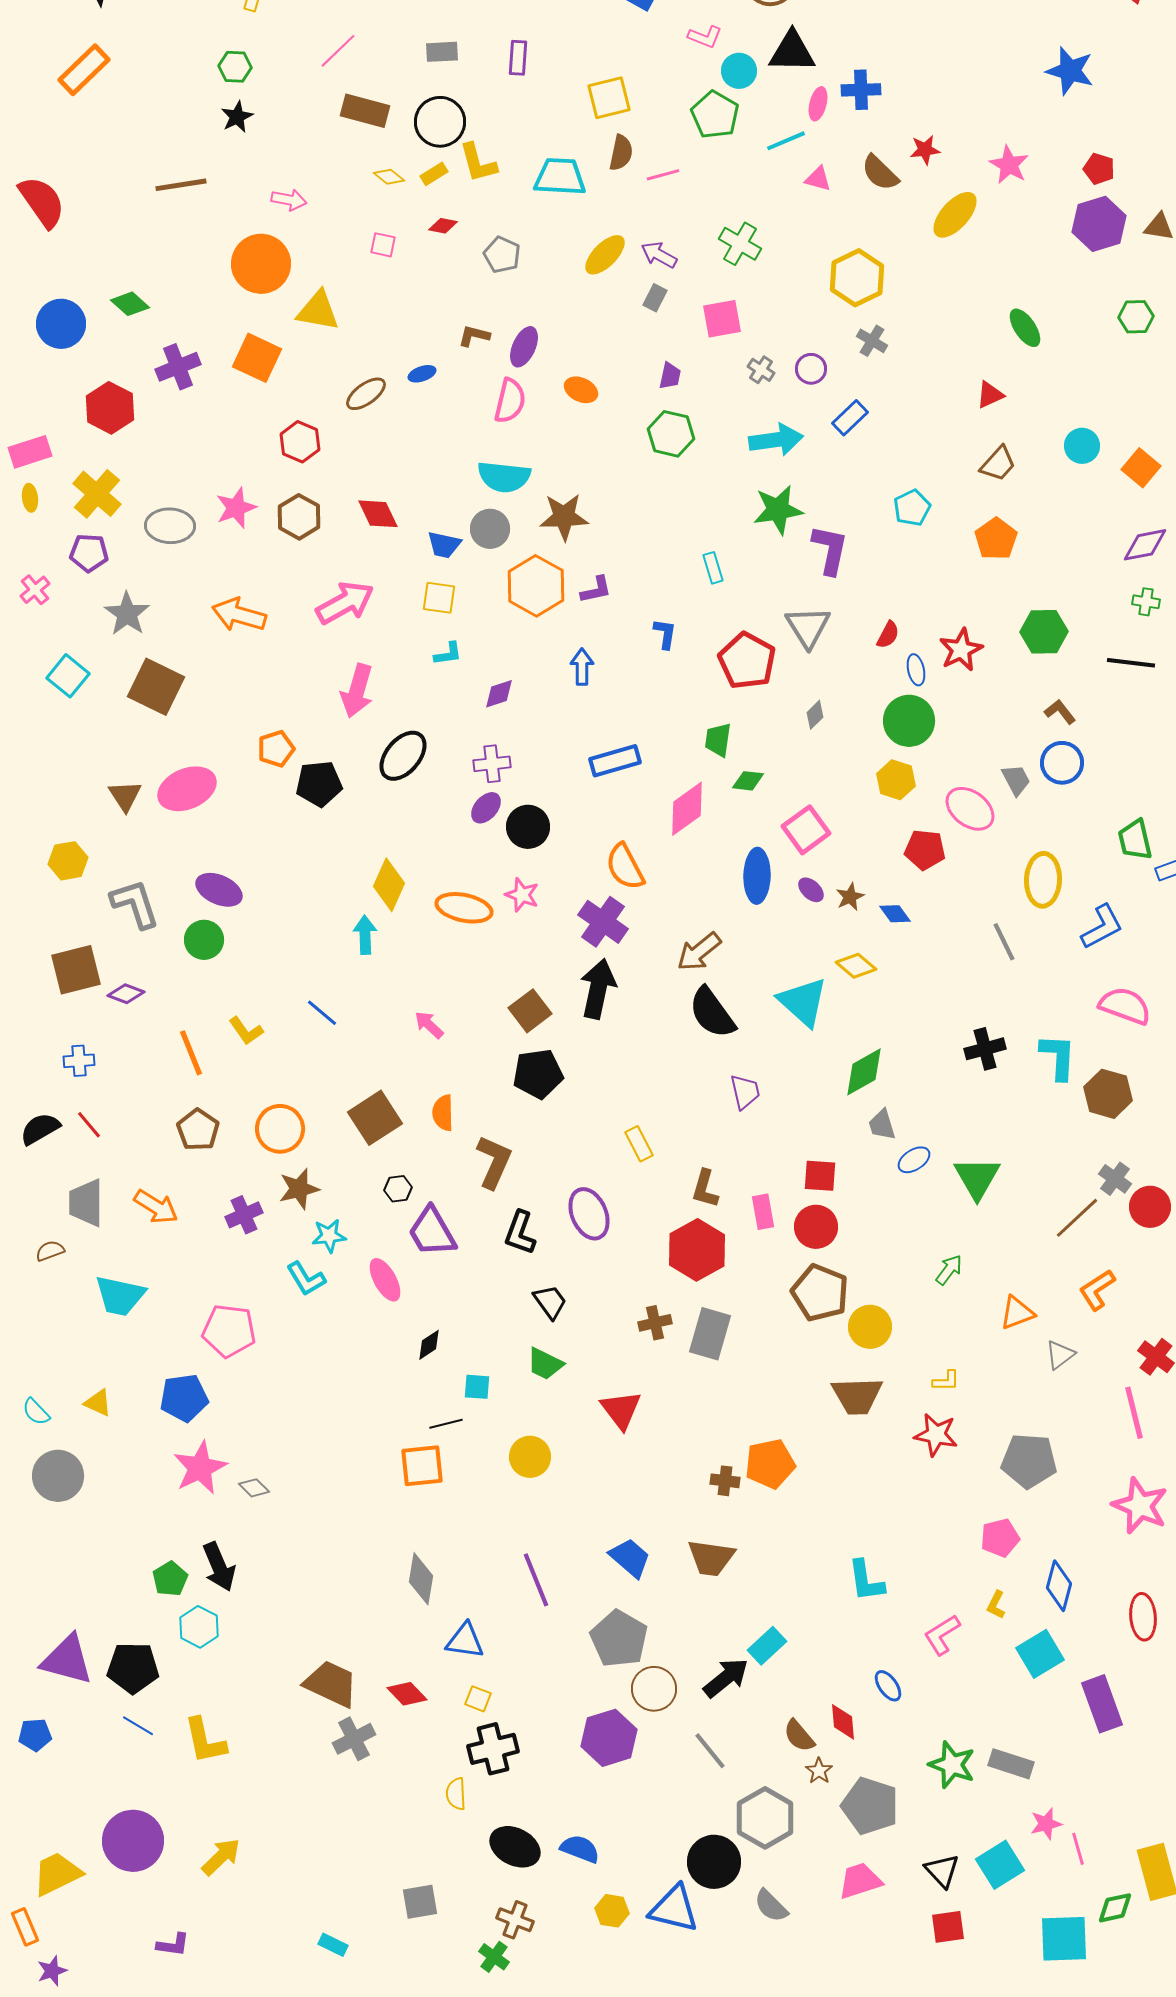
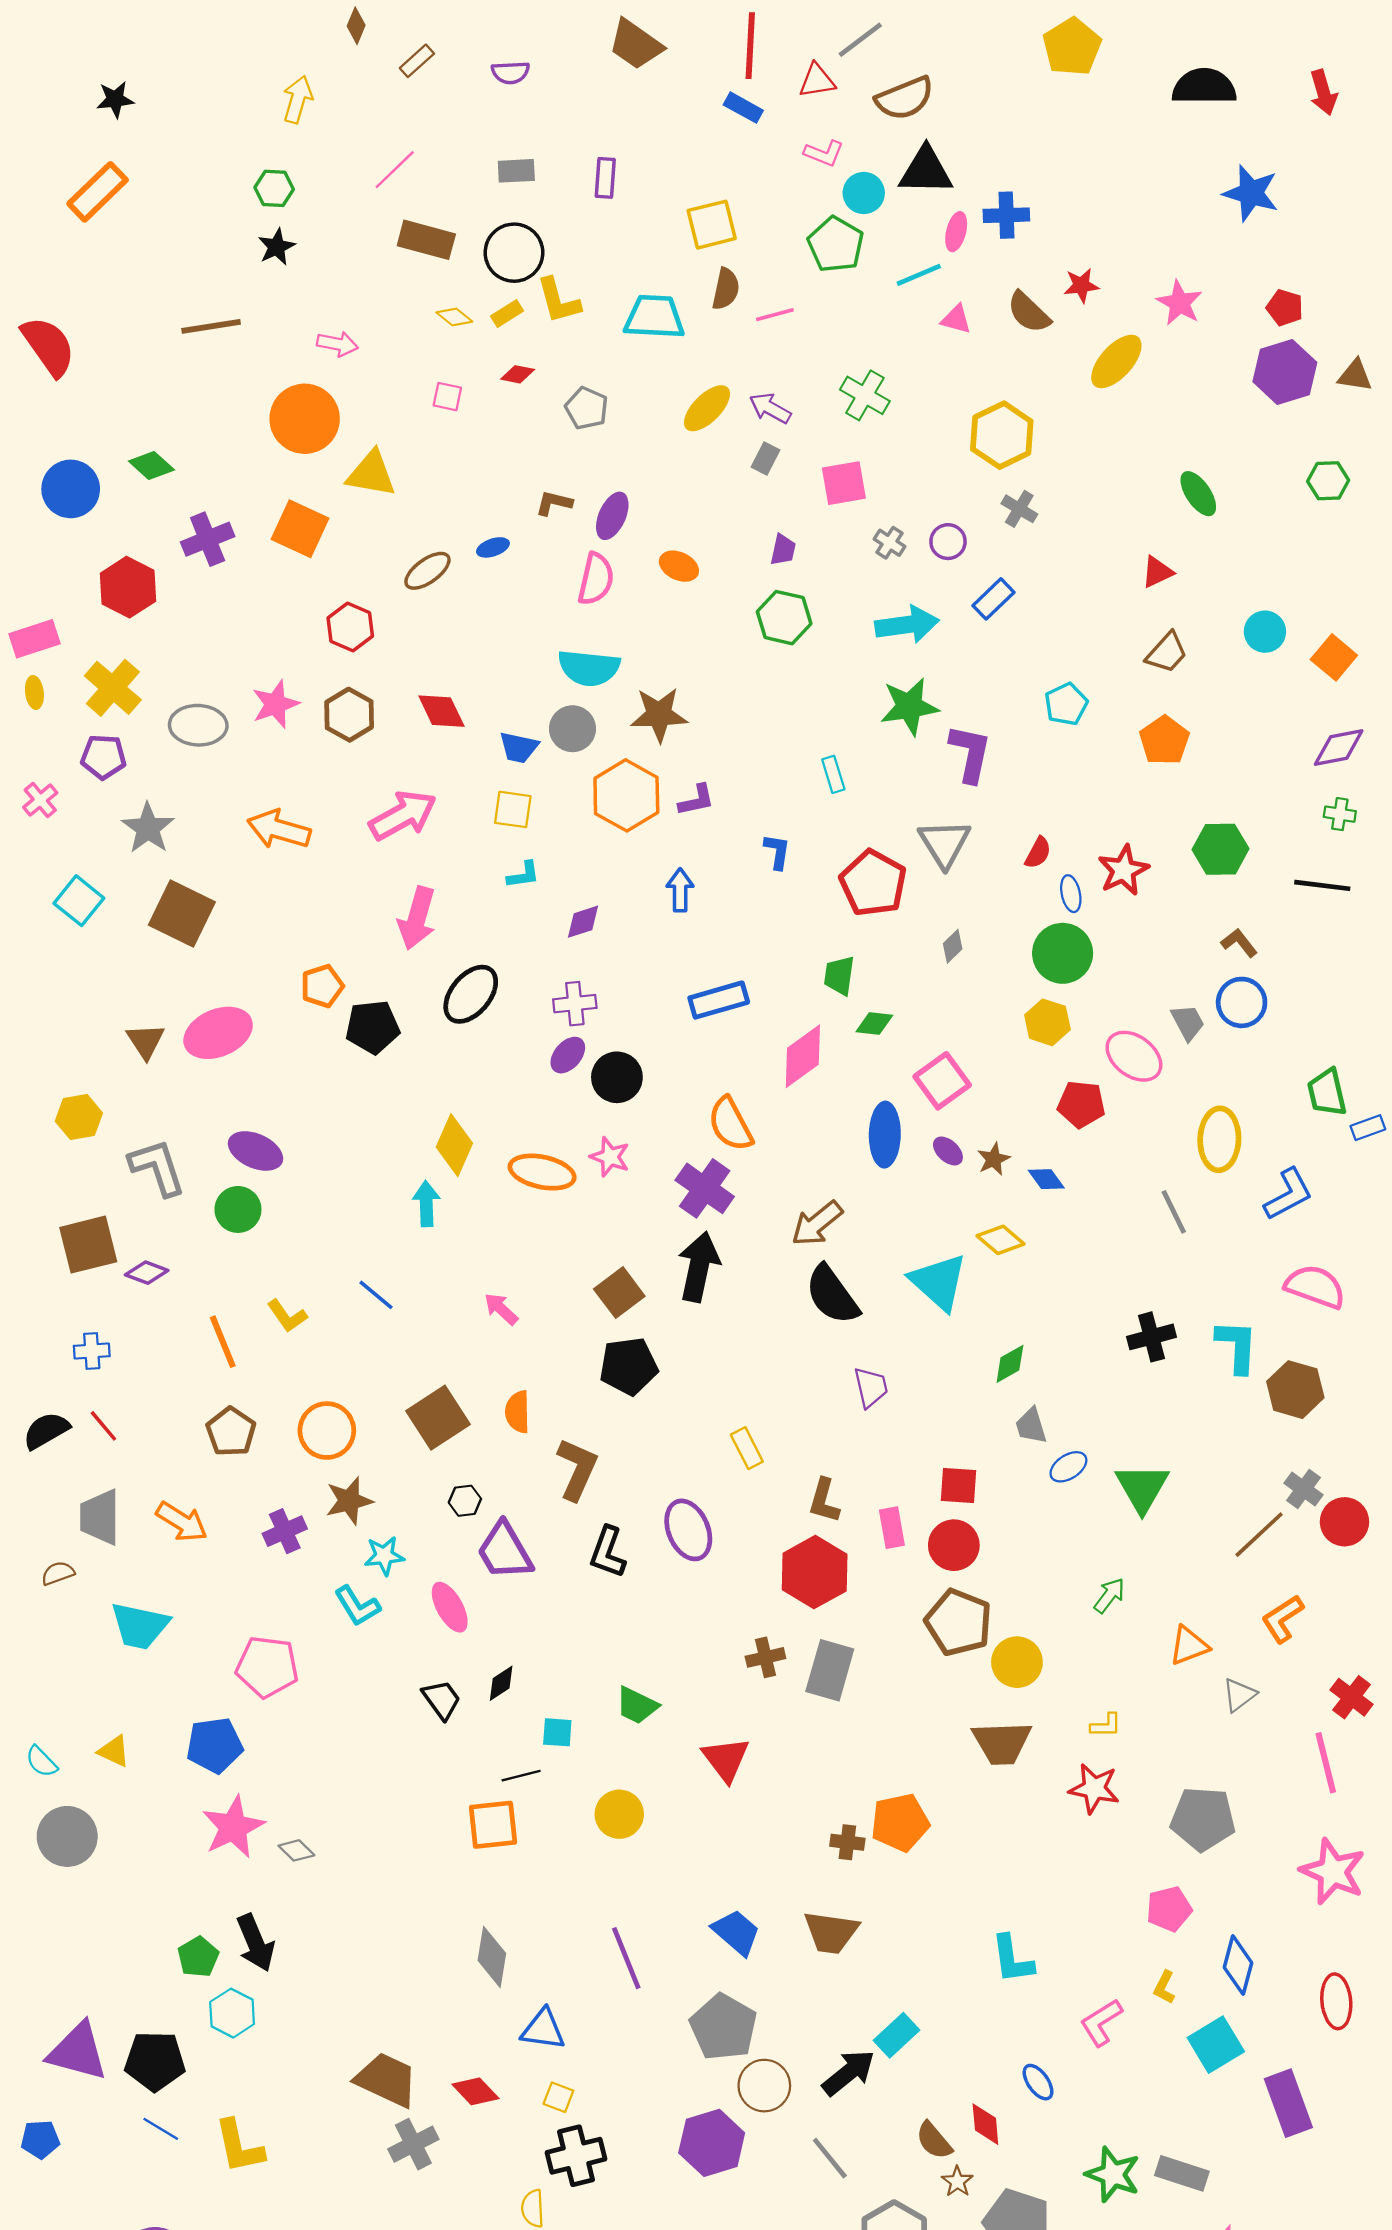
green diamond: (864, 1072) -> (1010, 1364), size x0.7
black trapezoid: (550, 1302) -> (441, 1700), moved

